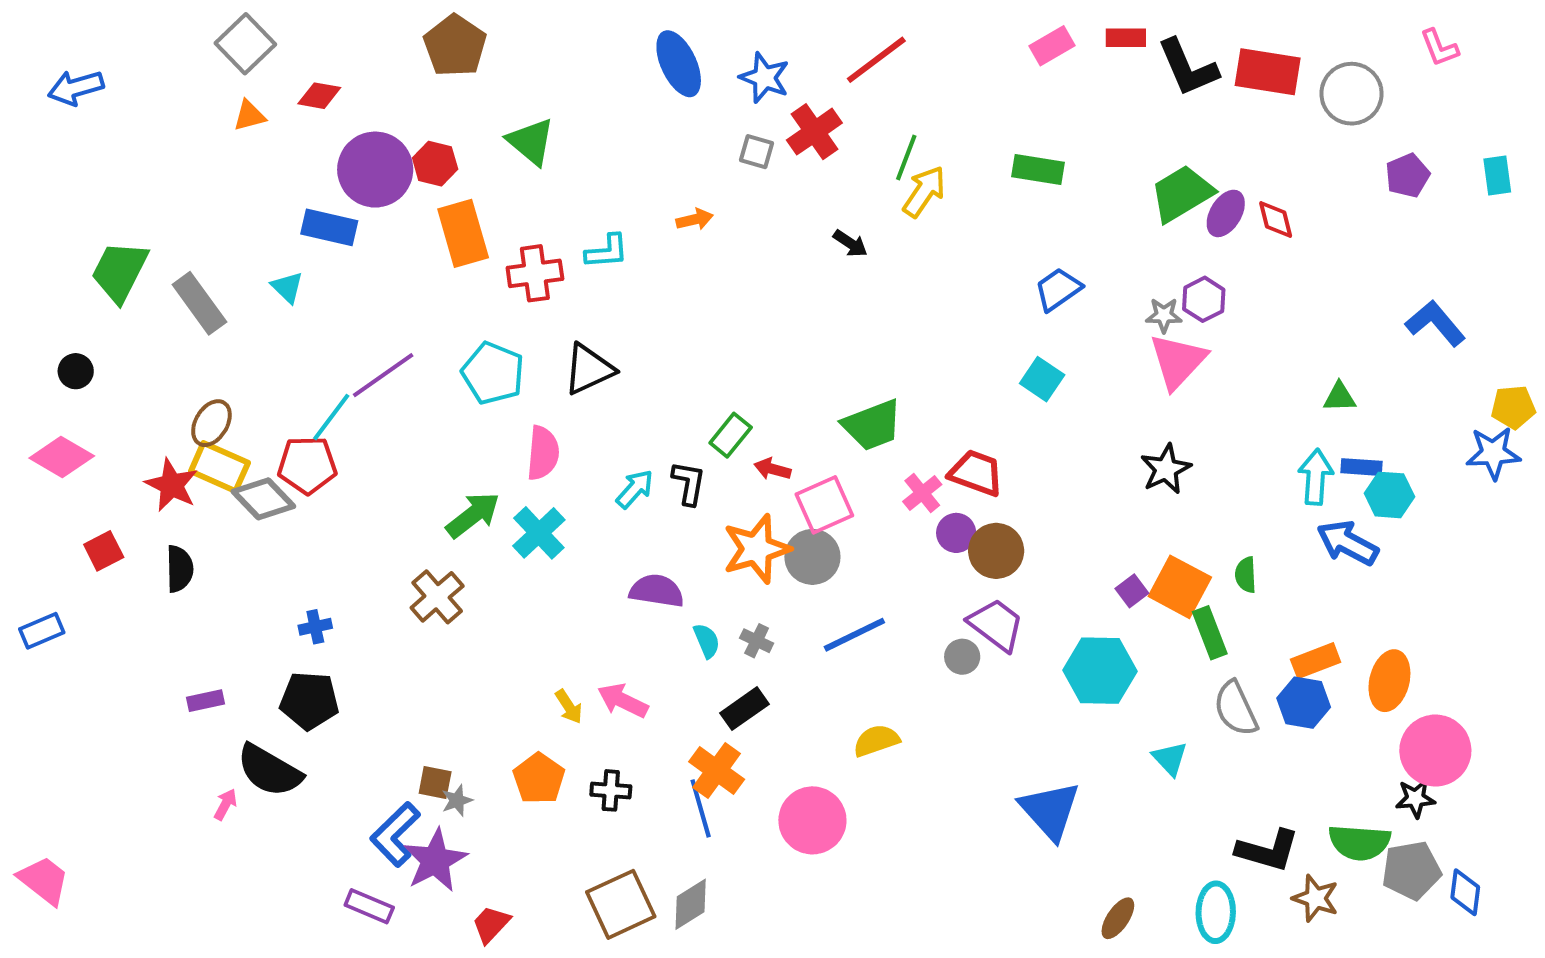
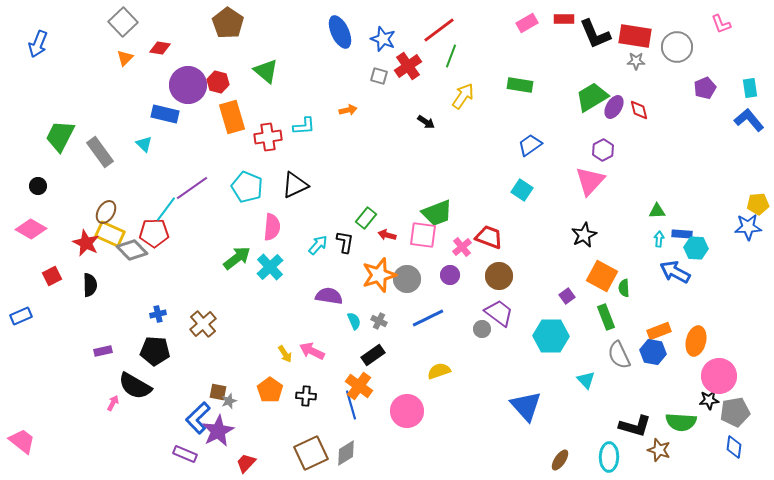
blue arrow: (76, 88) -> (38, 44), turned -52
orange triangle: (249, 116) -> (125, 58), turned -30
green line: (906, 158) -> (451, 56), moved
gray star: (1164, 315) -> (636, 61), moved
blue L-shape: (1435, 323) -> (749, 120), moved
green triangle: (1340, 397) -> (657, 211), moved
cyan arrow: (1316, 477) -> (659, 239), size x0.6
pink square: (824, 505) -> (423, 235), moved, turned 32
purple circle: (956, 533) -> (450, 275), moved
orange square: (1180, 587) -> (602, 276), moved
brown cross: (437, 597) -> (203, 324), moved
gray pentagon: (1411, 870) -> (735, 412), moved

